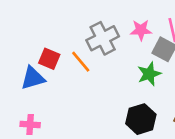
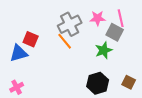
orange line: (81, 62) -> (65, 41), moved
pink cross: (30, 125) -> (17, 87), turned -32

